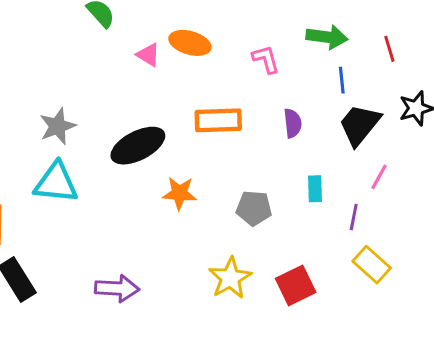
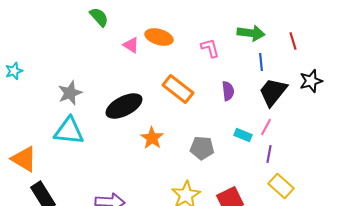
orange rectangle: (218, 120) -> (178, 89), turned 40
pink line: (379, 177) -> (266, 127), moved
cyan rectangle: (315, 189) -> (243, 135), turned -66
orange star: (180, 193) -> (152, 138), turned 30

